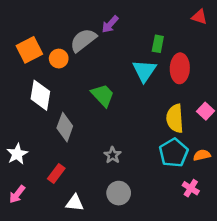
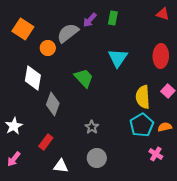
green rectangle: (158, 44) -> (113, 18), moved
orange square: (29, 50) -> (23, 29), moved, turned -30
red ellipse: (180, 68) -> (161, 56), moved

